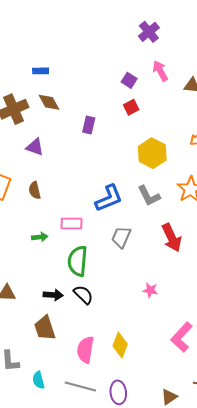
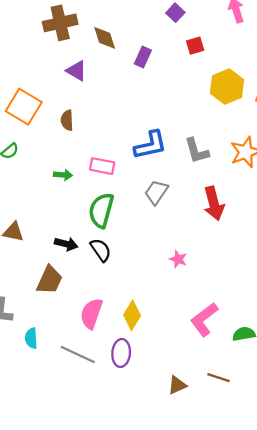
purple square: (129, 80) -> (175, 13), moved
brown diamond: (49, 102) -> (105, 38), moved
yellow hexagon: (152, 153) -> (227, 87), moved
brown trapezoid: (45, 328) -> (49, 280), turned -148
purple ellipse: (118, 392) -> (121, 353), moved

